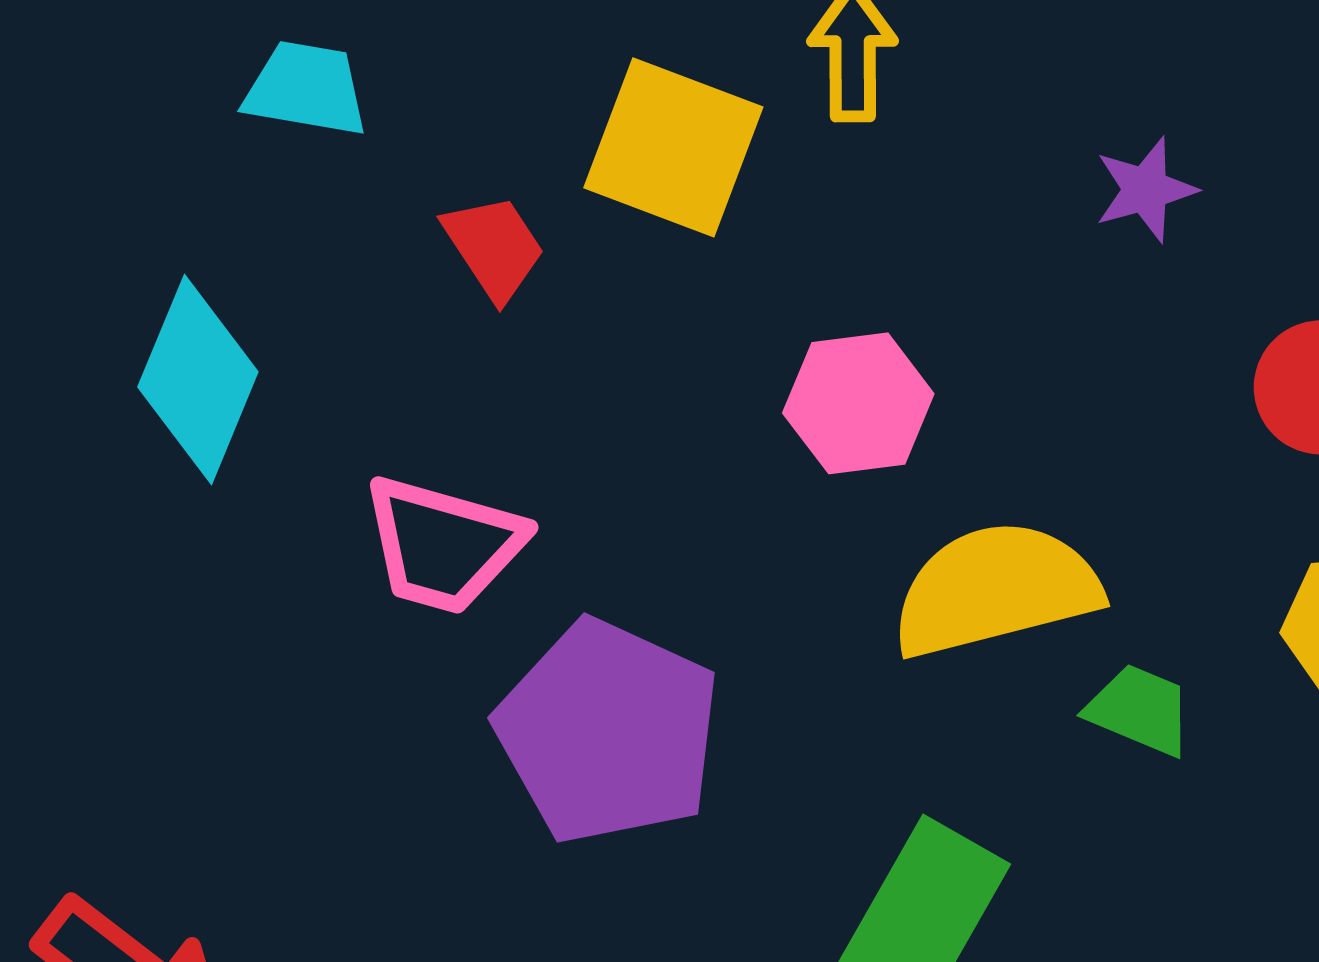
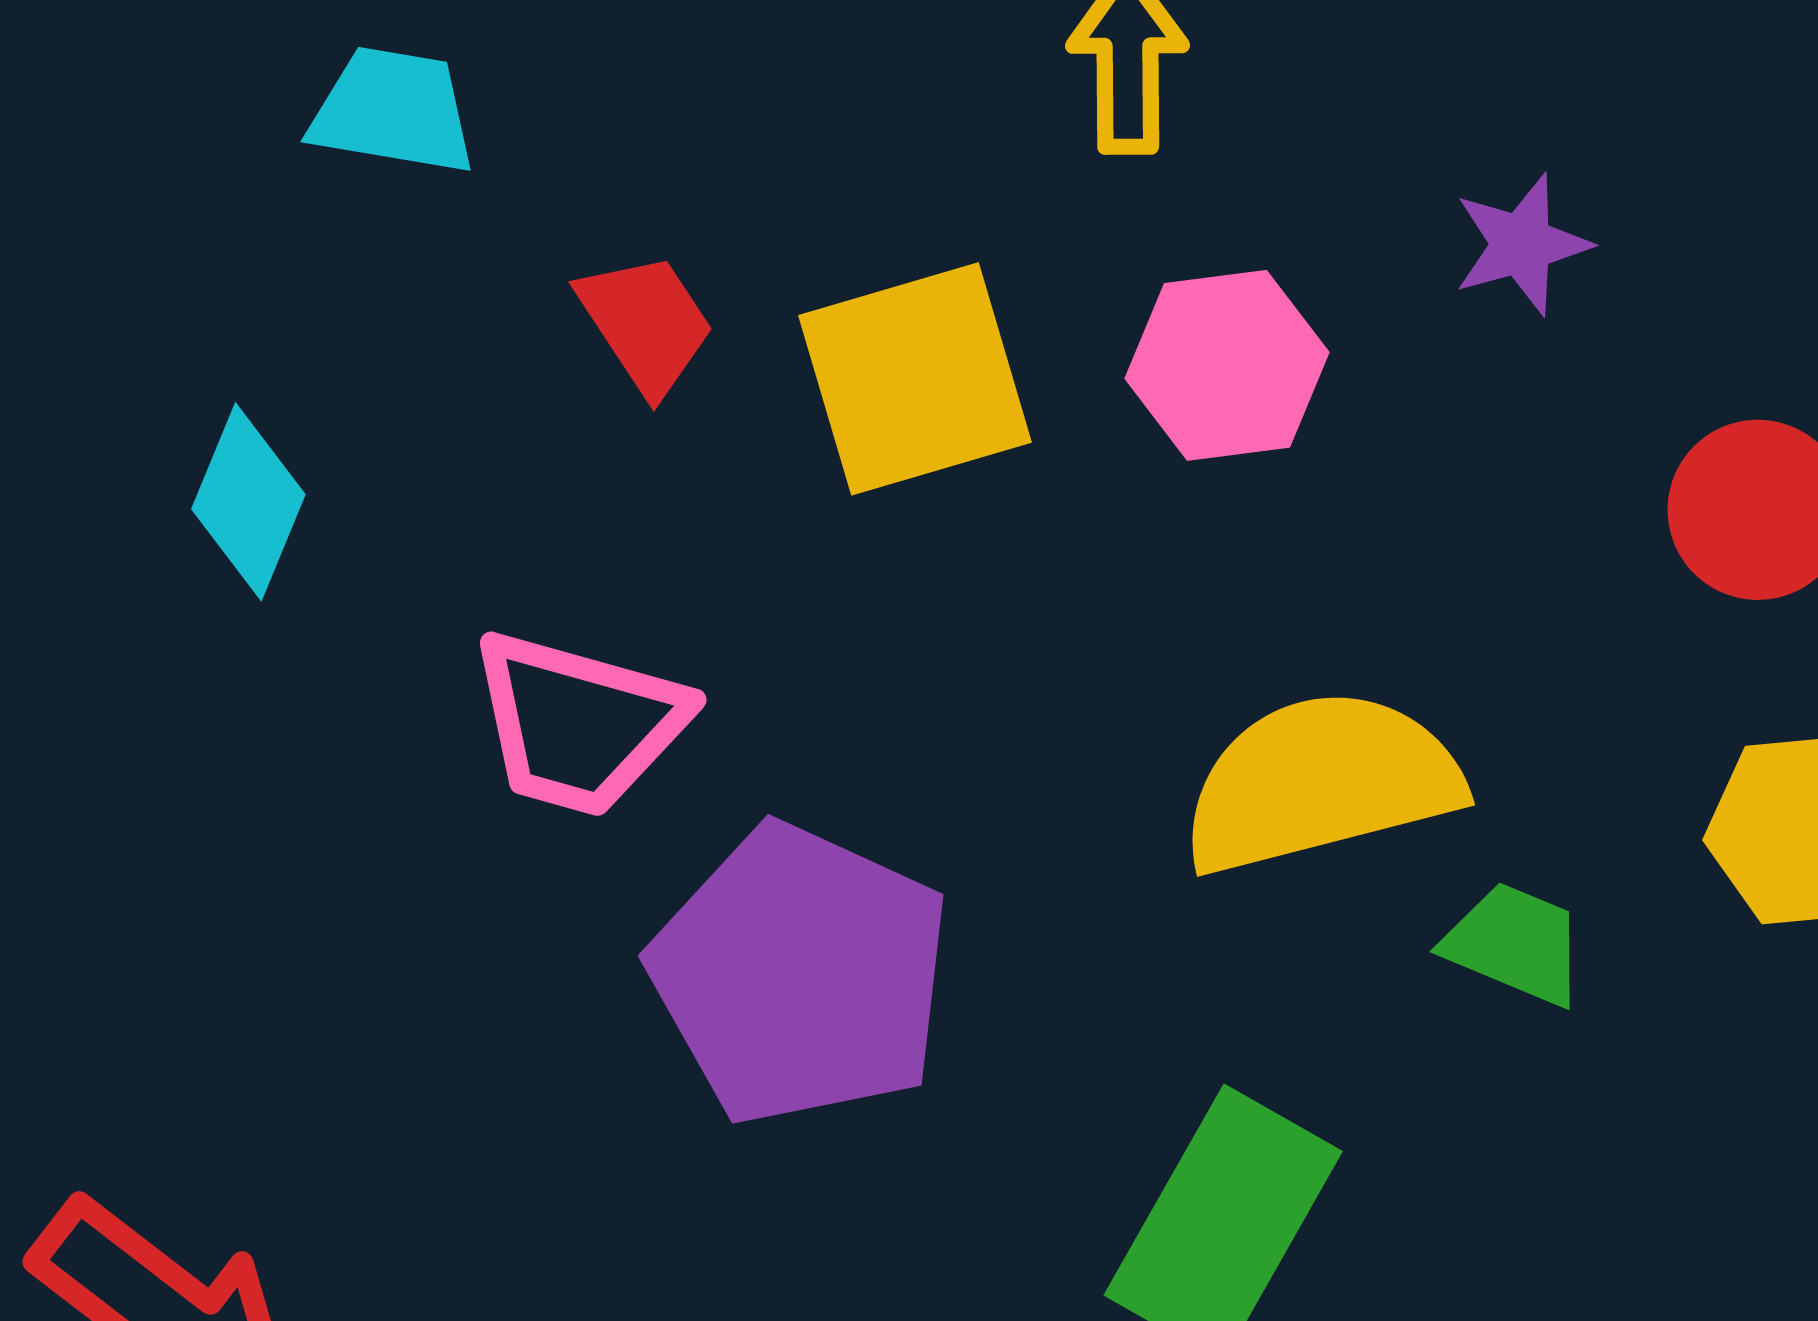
yellow square: (673, 147) -> (915, 379), moved, turned -37
cyan diamond: (198, 379) -> (248, 502), size x0.7
pink hexagon: (858, 403) -> (1227, 365), moved

